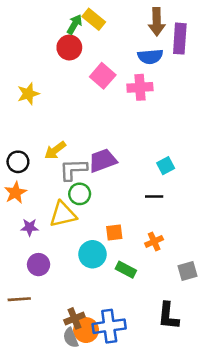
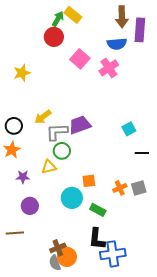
pink cross: (140, 87) -> (109, 68), turned -30
black line: (154, 196) -> (142, 153), moved
yellow triangle: (63, 214) -> (49, 167), size x0.7
gray square: (187, 271) -> (139, 188), moved
black L-shape: (168, 316) -> (97, 239), moved
blue cross: (109, 326) -> (113, 254), moved

